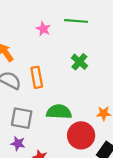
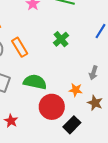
orange rectangle: (37, 77) -> (20, 47), turned -30

